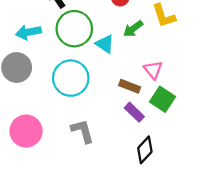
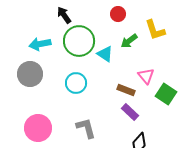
cyan circle: (71, 78) -> (76, 83), size x0.7
green square: (163, 99) -> (166, 94), moved

